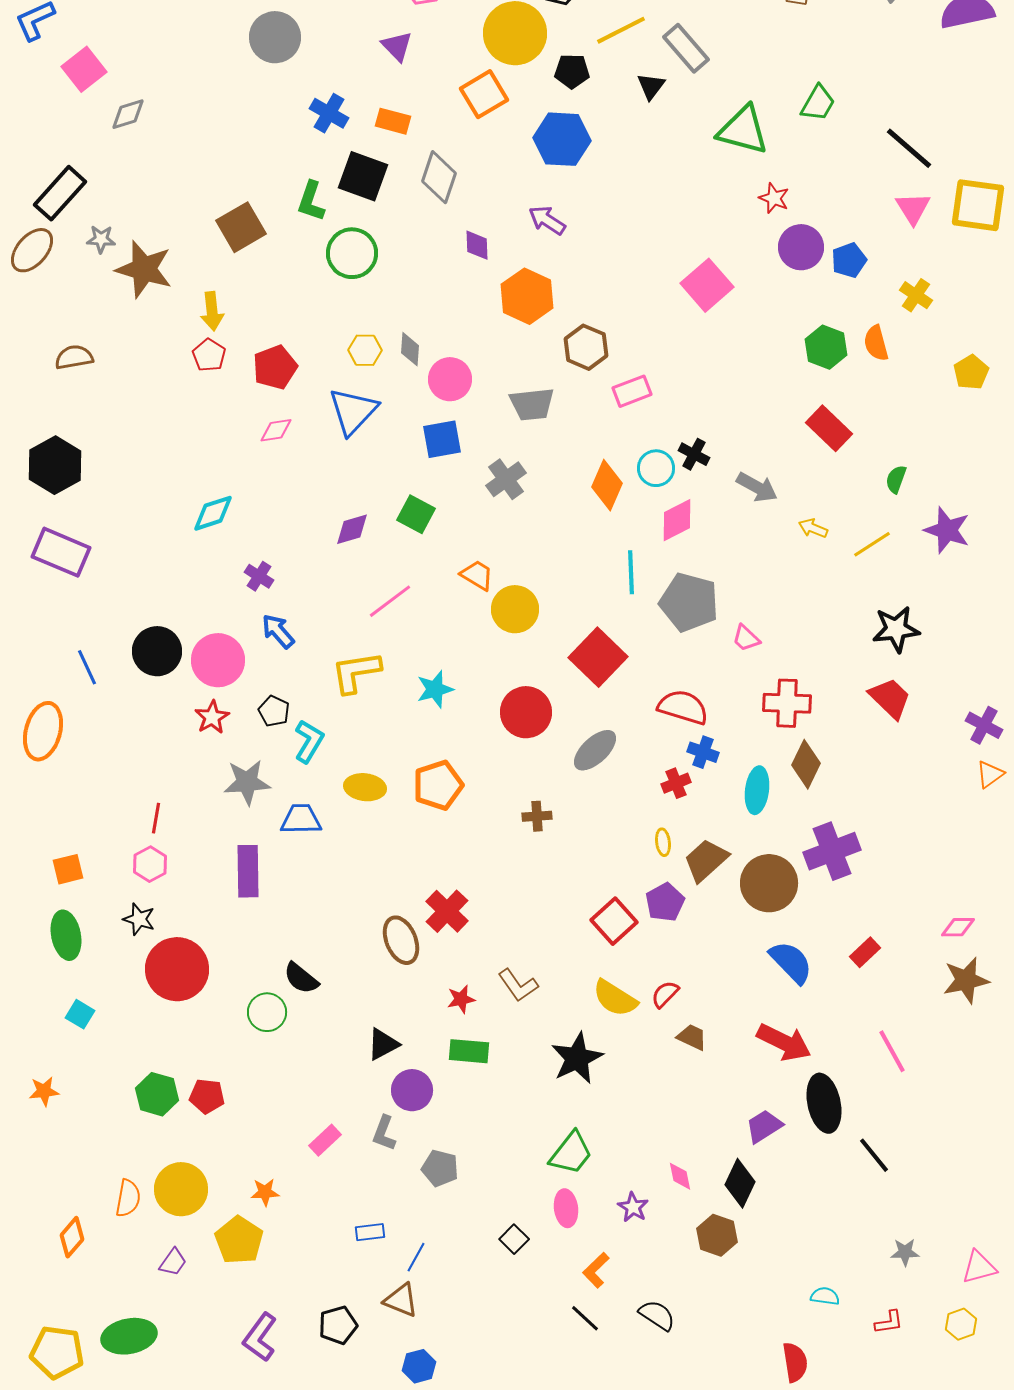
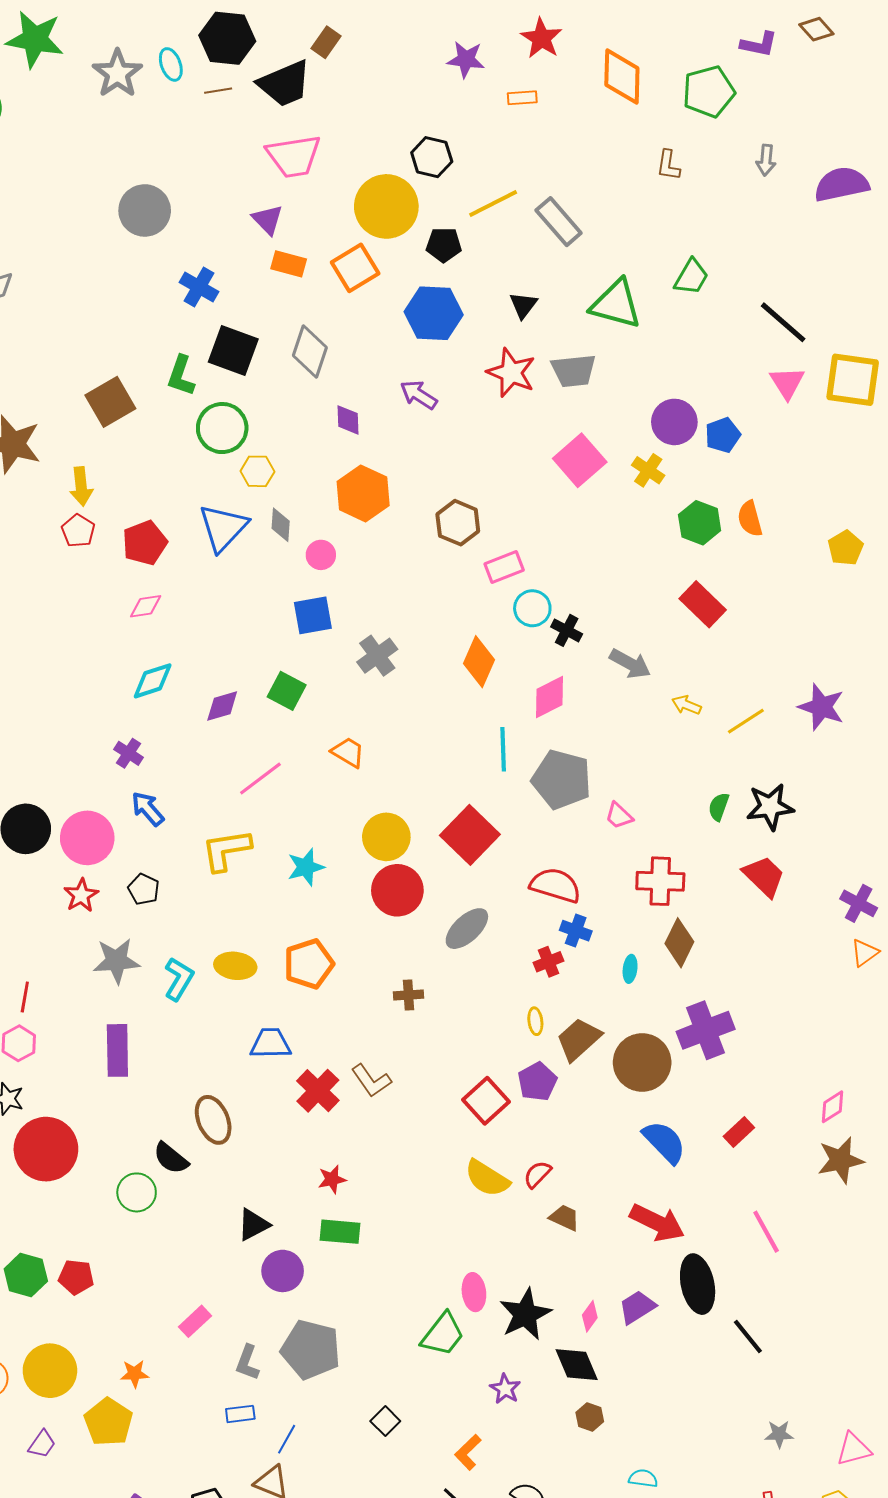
black triangle: (651, 86) -> (523, 305), moved
orange rectangle: (393, 121) -> (289, 264), moved
red star: (774, 198) -> (511, 373), moved, size x1.6
yellow cross: (916, 295) -> (648, 470), moved
orange hexagon: (527, 296) -> (363, 493), moved
yellow hexagon: (365, 350) -> (257, 471), moved
pink circle: (450, 379) -> (321, 555), size x0.7
gray trapezoid: (532, 404) -> (574, 371), moved
blue triangle: (353, 411) -> (223, 528), moved
cyan circle: (656, 468) -> (532, 608), moved
green semicircle: (896, 479) -> (719, 807), moved
cyan diamond: (213, 513) -> (153, 681), moved
yellow circle: (515, 609) -> (386, 837), moved
cyan L-shape: (309, 741) -> (179, 979), moved
cyan ellipse: (757, 790) -> (630, 969), size x0.6
blue trapezoid: (301, 819) -> (271, 1043), moved
pink diamond: (958, 927) -> (832, 1107), turned -32
brown ellipse: (401, 940) -> (213, 1120), moved
brown L-shape: (518, 985) -> (371, 1081), moved
black star: (577, 1058) -> (525, 1314), moved
gray L-shape: (384, 1133) -> (247, 1363), moved
gray pentagon: (440, 1168) -> (311, 1350), size x1.6
pink diamond: (680, 1176) -> (590, 1316), moved, turned 48
black diamond: (740, 1183) -> (577, 1365), moved, turned -48
pink ellipse: (566, 1208) -> (474, 1292), moved
brown hexagon: (717, 1235) -> (590, 1417), size x0.7
cyan semicircle: (825, 1296) -> (643, 1478), moved

